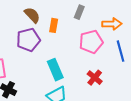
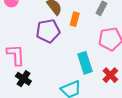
cyan rectangle: (55, 70) -> (85, 63), moved

